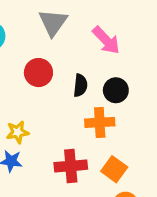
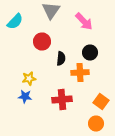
black semicircle: (80, 85) -> (61, 58), moved
orange square: (114, 169) -> (101, 102), moved

